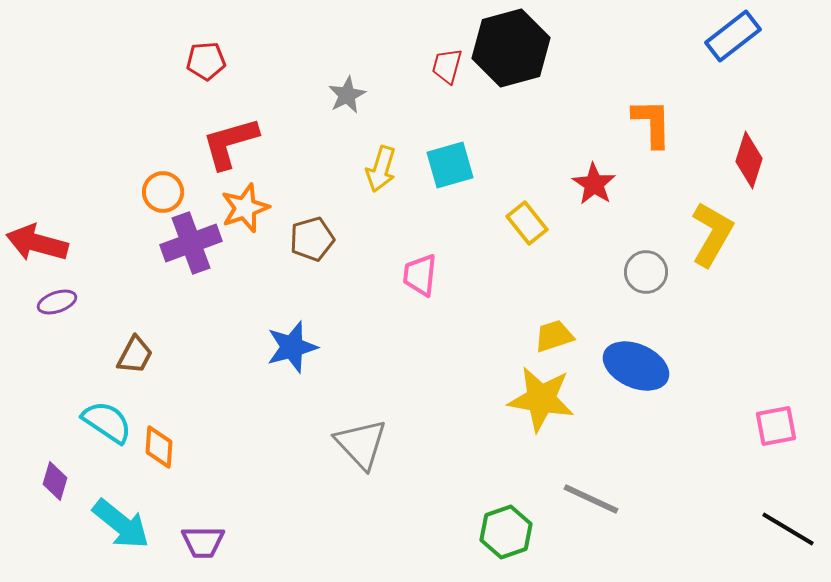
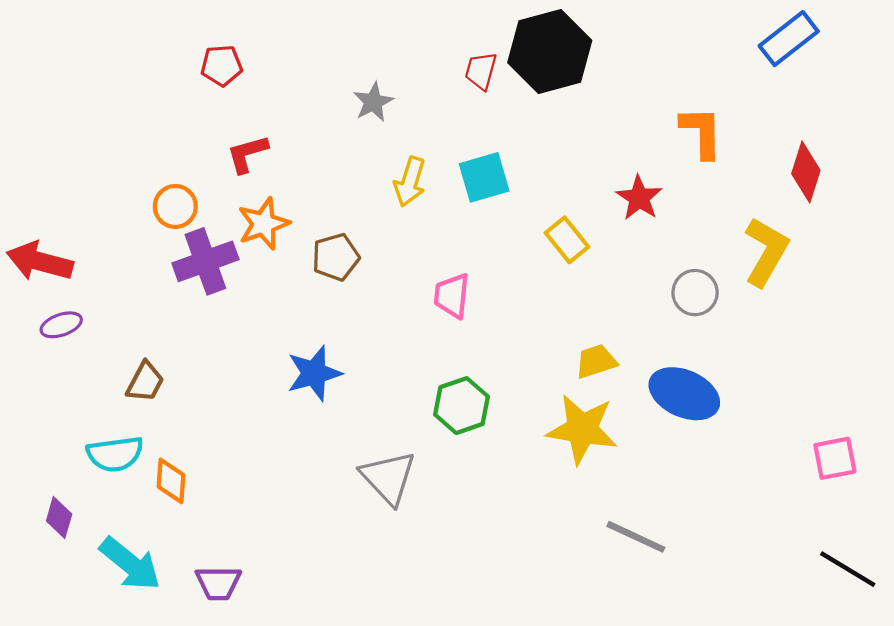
red L-shape: (230, 143) -> (247, 154), size x0.7
cyan semicircle: (107, 422) -> (115, 454), turned 138
green hexagon: (506, 532) -> (462, 406), moved

